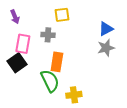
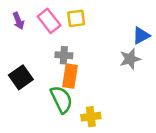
blue triangle: (106, 29) -> (141, 36), moved
gray cross: (48, 35) -> (64, 55), moved
pink rectangle: (23, 44) -> (49, 21), moved, turned -48

